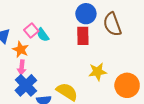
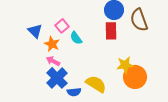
cyan semicircle: (43, 35) -> (76, 38), moved
pink arrow: (22, 67) -> (53, 61), turned 112
orange circle: (127, 85) -> (135, 77), moved

